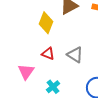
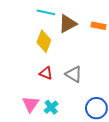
pink triangle: (26, 72) -> (30, 104), moved

